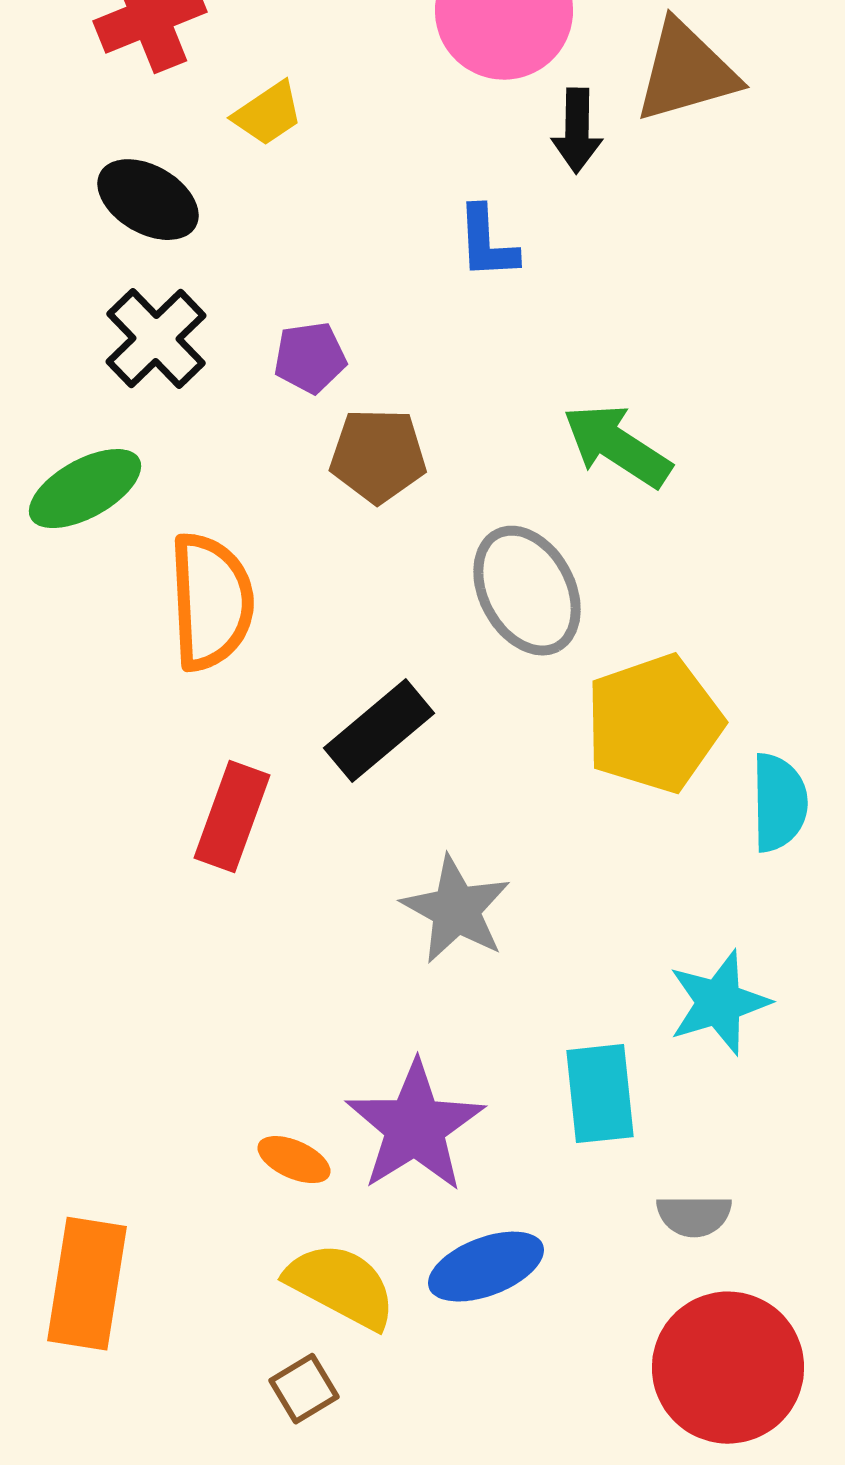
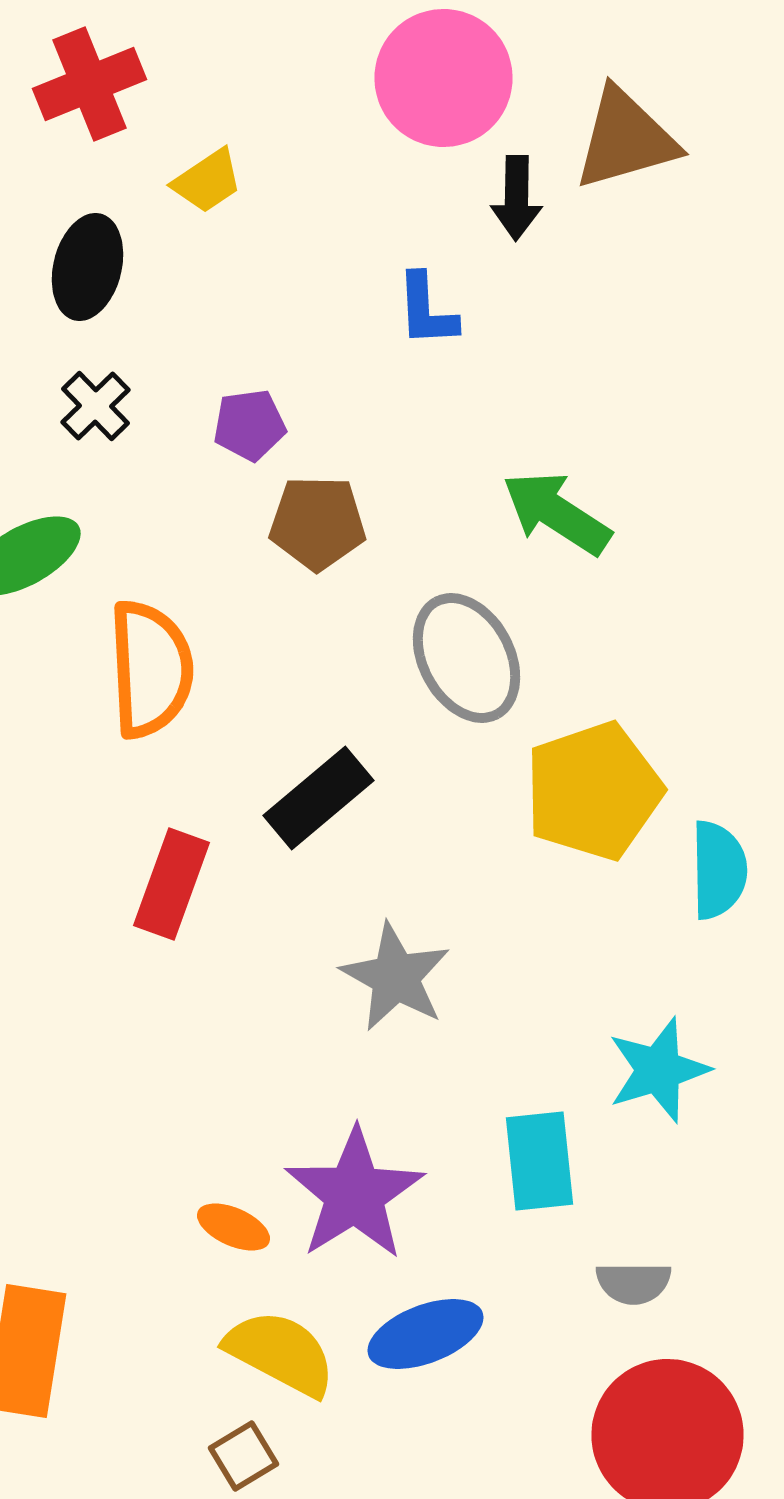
black ellipse: (148, 200) -> (88, 267), turned 74
black cross: (156, 339) -> (96, 406), size x0.7

